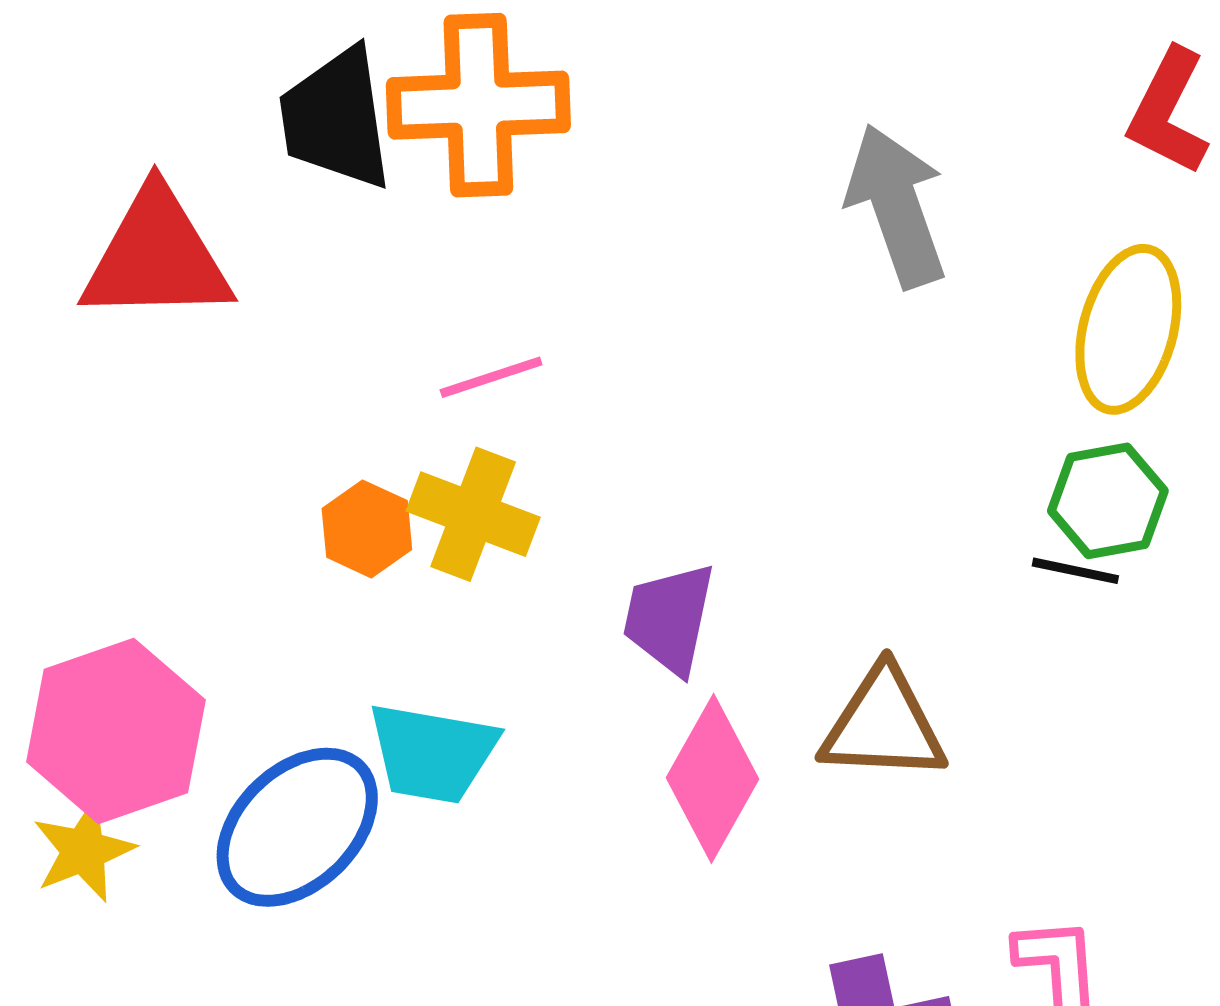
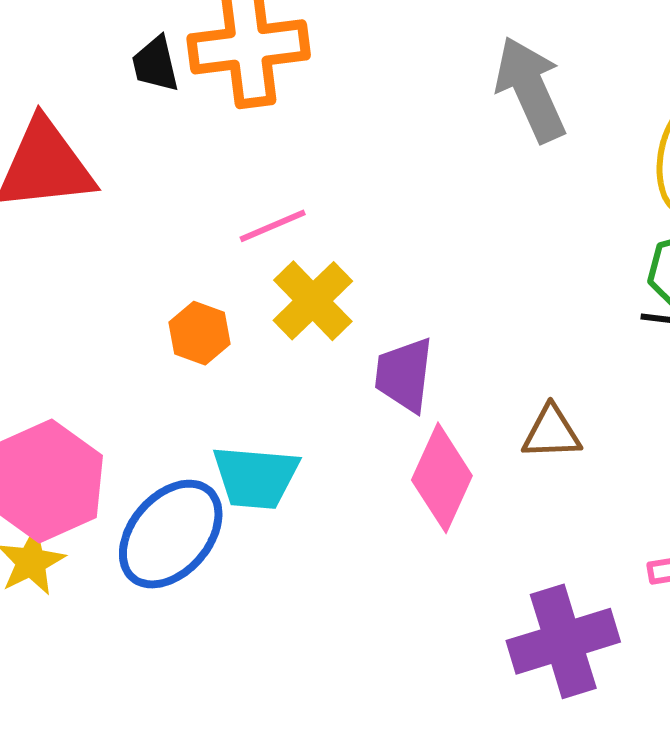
black trapezoid: (336, 119) -> (155, 64), size x0.6
yellow cross: (473, 514) -> (313, 301), moved, turned 30
brown triangle: (883, 725) -> (552, 433), size x0.7

